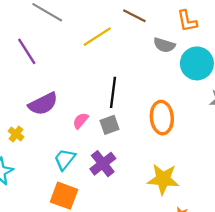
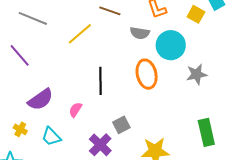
orange ellipse: (162, 118) -> (147, 74), moved
gray square: (110, 125) -> (121, 125), moved
cyan trapezoid: (65, 159) -> (51, 137), moved, turned -75

